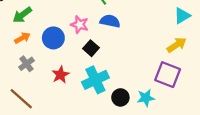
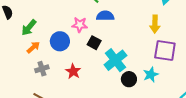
yellow arrow: (177, 45) -> (155, 24), moved, turned 138
gray cross: (26, 64) -> (42, 69), turned 32
cyan cross: (95, 80) -> (115, 60), moved

